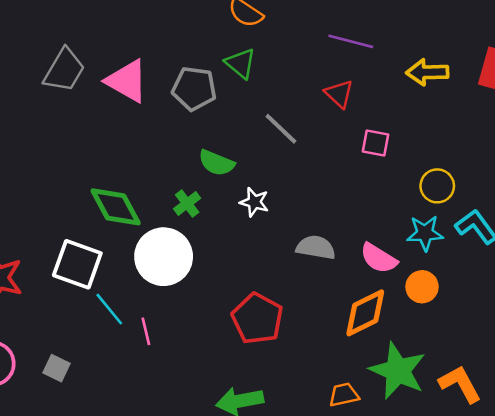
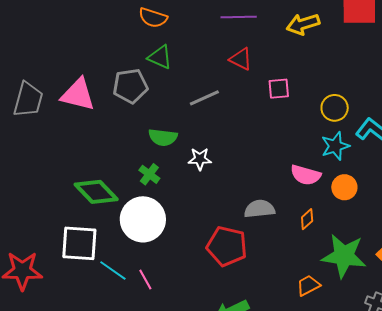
gray line: (281, 129) -> (204, 98), turned -52
gray semicircle: (316, 247) -> (259, 209), moved
orange diamond: (365, 313) -> (307, 219), size x0.5

